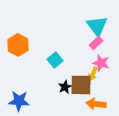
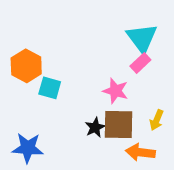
cyan square: (55, 60) -> (50, 88), moved, turned -35
pink star: (101, 63) -> (116, 91), moved
yellow arrow: (93, 74) -> (157, 120), moved

